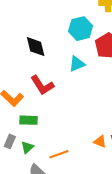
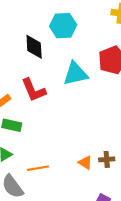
cyan hexagon: (81, 29) -> (63, 26), moved
cyan triangle: (77, 64) -> (75, 74), size x1.4

